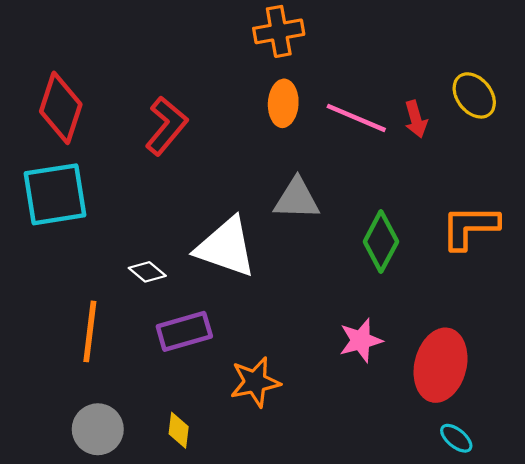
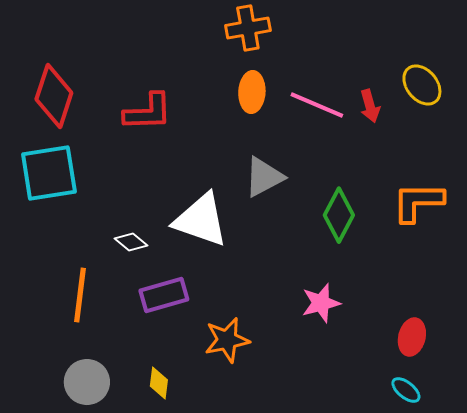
red L-shape: (166, 126) -> (148, 112), turned 48
gray triangle: (297, 199) -> (264, 177), turned -30
red ellipse: (441, 365) -> (412, 337), moved, size x0.6

